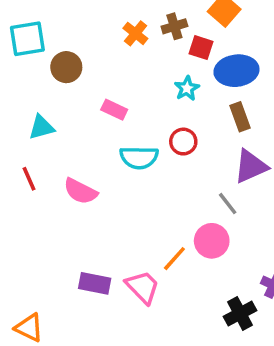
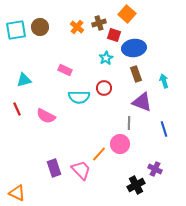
brown circle: (66, 67) -> (40, 27), moved
purple triangle: (251, 166) -> (142, 102), turned 45
gray line: (228, 204) -> (129, 123), turned 40
purple rectangle: (95, 283) -> (54, 168), turned 60

